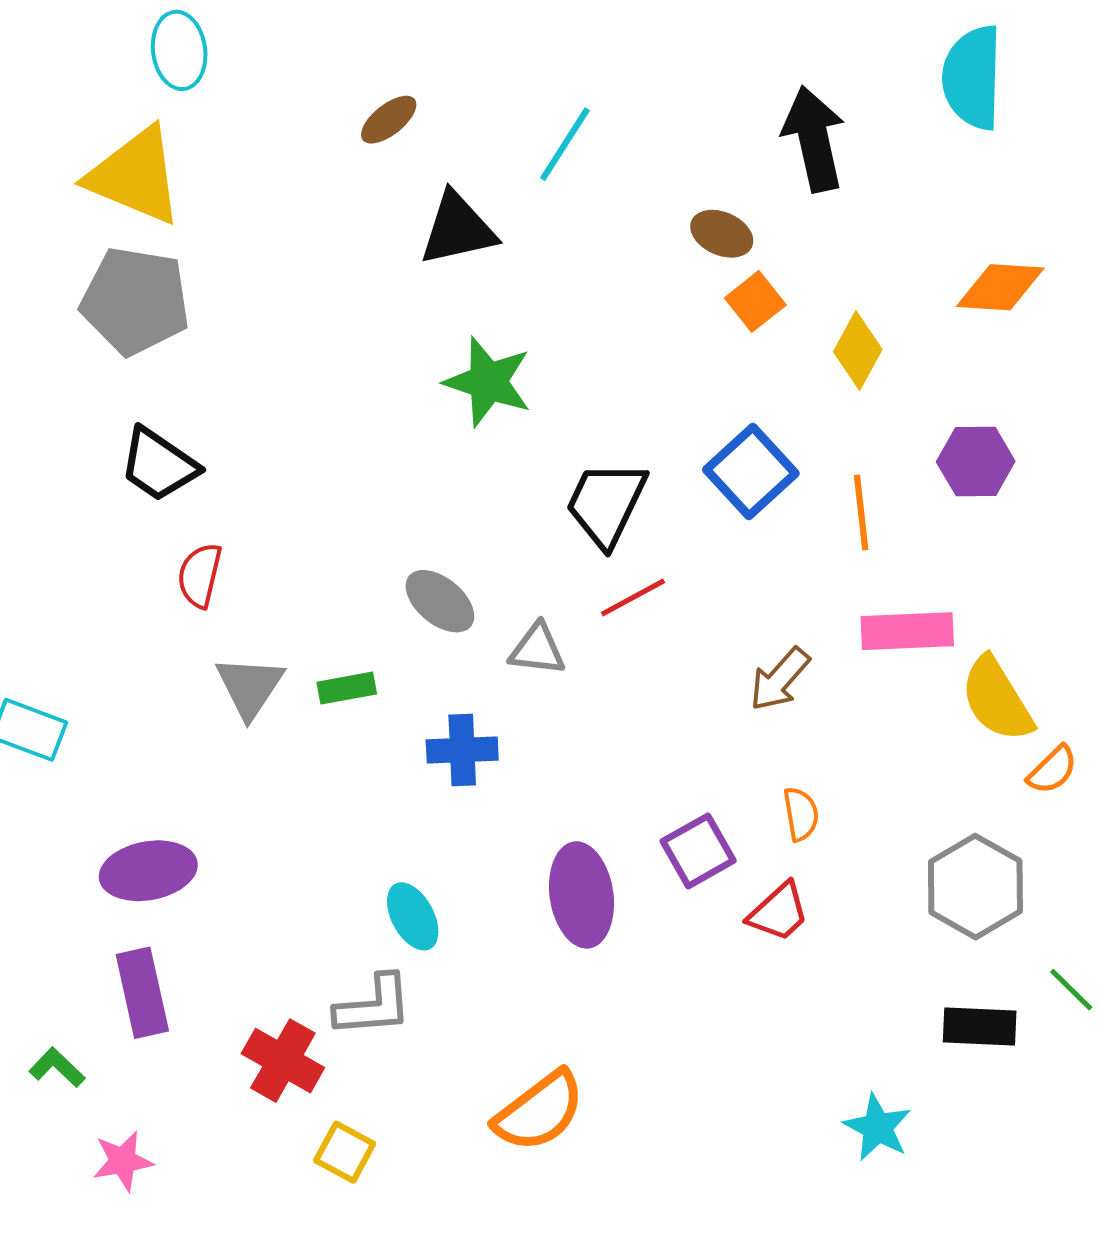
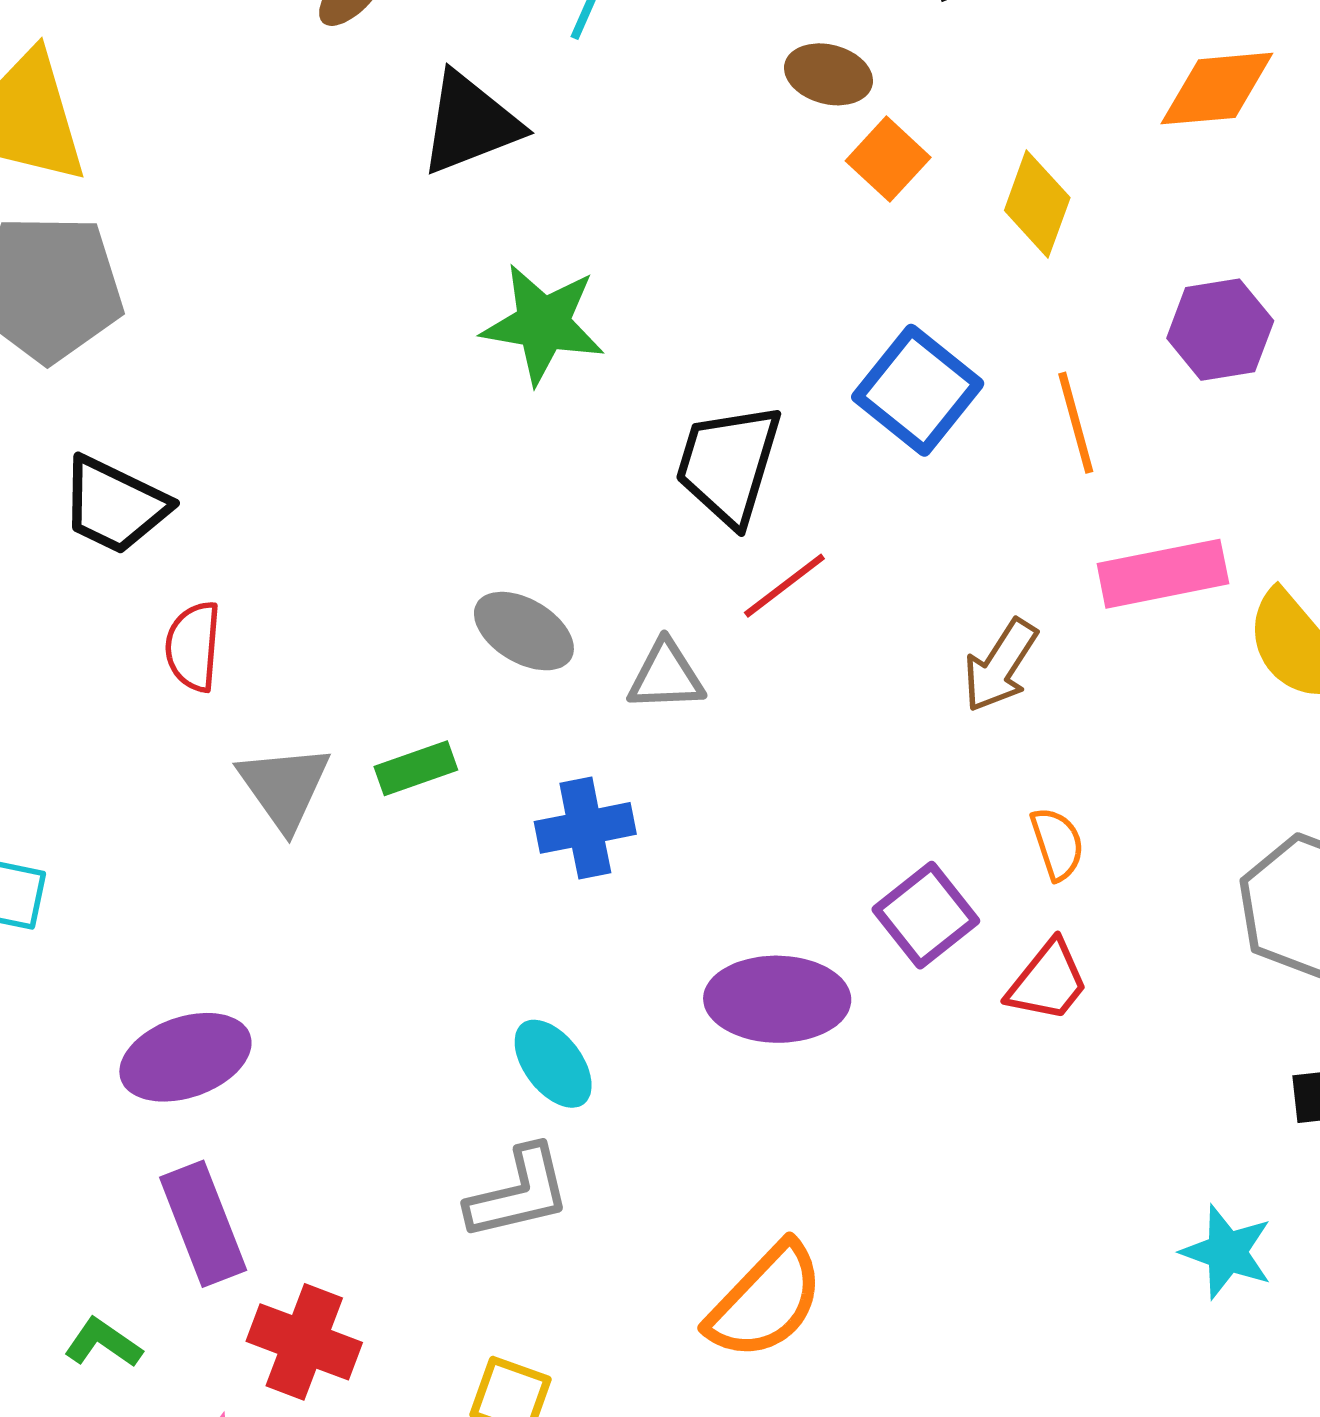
purple ellipse: (581, 895) -> (777, 999), turned -72
red cross: (283, 1061) -> (304, 1342), moved

